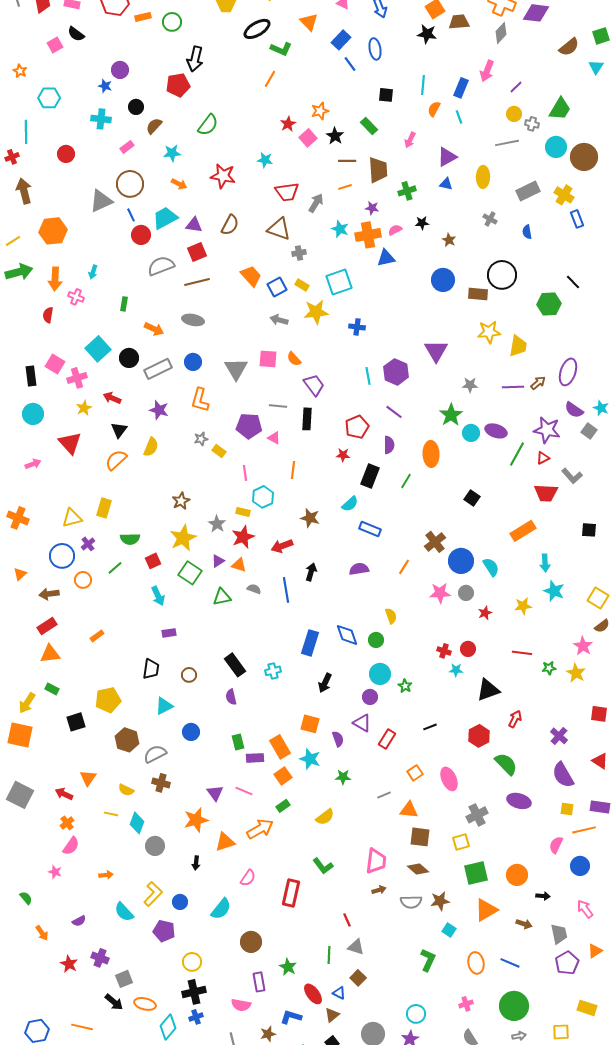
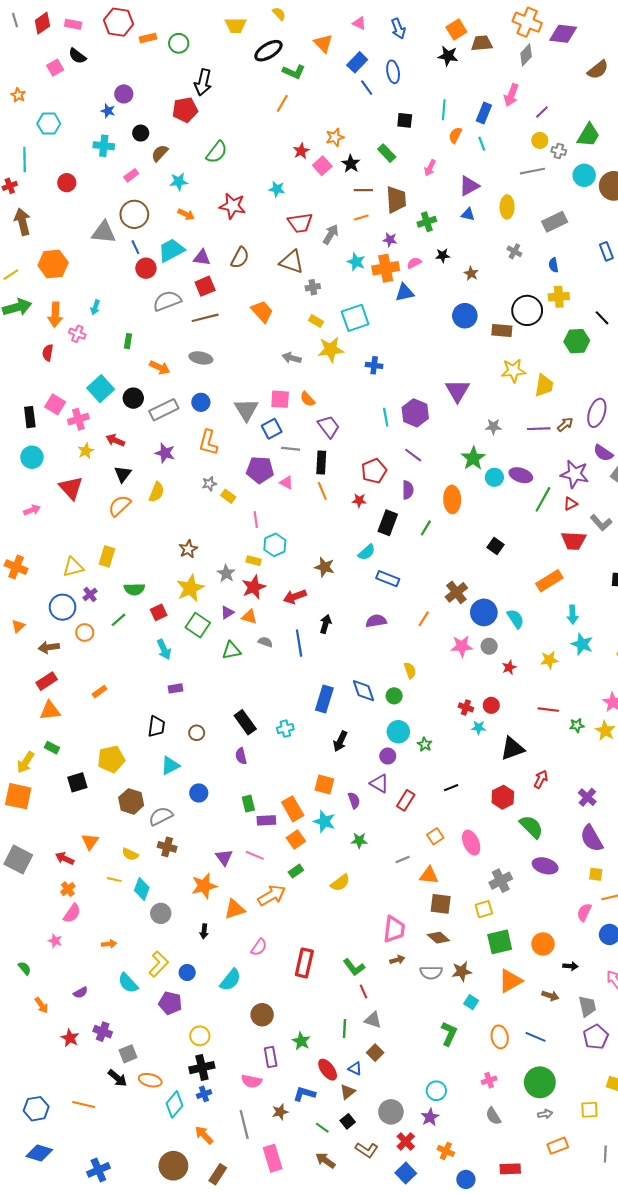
yellow cross: (564, 195) -> (559, 297), moved, turned -36
gray triangle: (101, 201) -> (104, 232), turned 30
blue square: (277, 287) -> (272, 429), moved
orange line: (293, 470) -> (322, 491), moved, turned -30
green L-shape: (323, 866) -> (354, 967), moved

